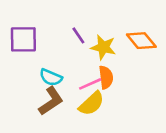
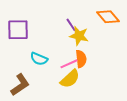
purple line: (78, 35) -> (71, 25), moved
orange diamond: (141, 41) -> (108, 17), moved
brown L-shape: (51, 101) -> (20, 85), moved

